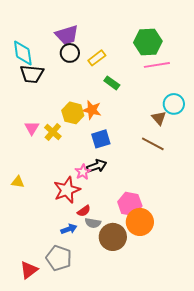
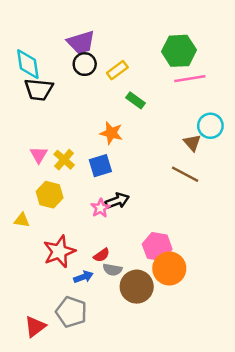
yellow hexagon: (73, 113) -> (50, 195), moved
blue square: (101, 139) -> (100, 166), moved
red star: (67, 190) -> (59, 252), moved

